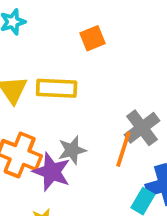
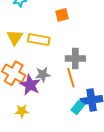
gray cross: (142, 128) -> (75, 58), moved, turned 30
orange line: (123, 149) -> (71, 78), turned -42

